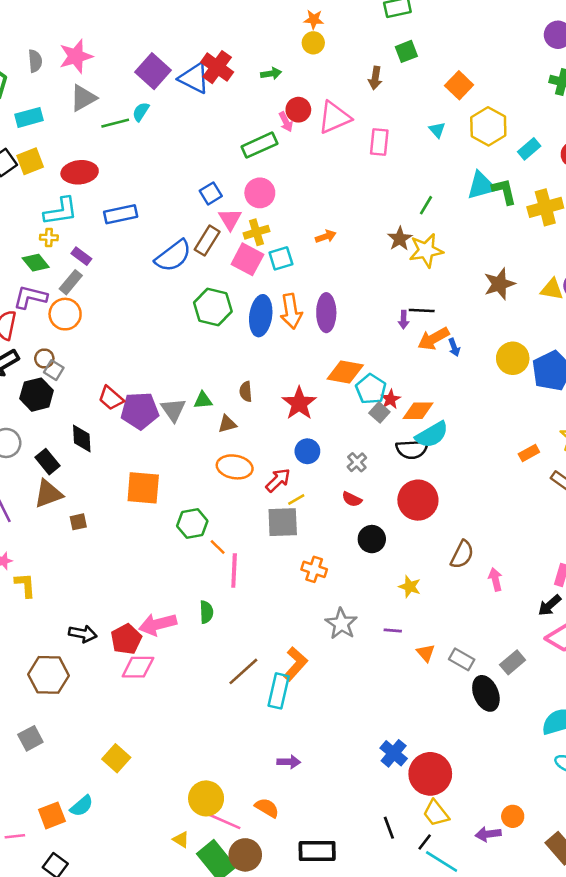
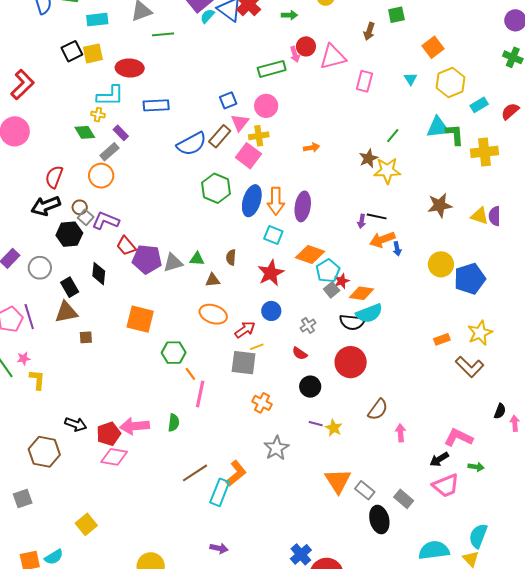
cyan semicircle: (141, 112) -> (207, 16), moved
cyan square: (281, 258) -> (273, 235), moved, turned 30
purple L-shape: (30, 297) -> (106, 221), moved
gray triangle: (173, 410) -> (173, 263), turned 40
purple line: (393, 630) -> (316, 424), moved
orange triangle: (426, 653) -> (338, 481), size x1.8
gray rectangle: (513, 662) -> (404, 499), turned 72

